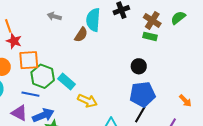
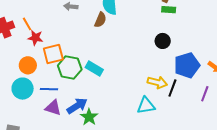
blue line: (30, 94) -> (49, 89), moved
blue pentagon: (142, 94) -> (187, 65), moved
yellow arrow: (87, 101) -> (157, 82), moved

